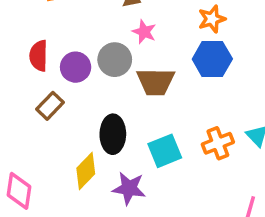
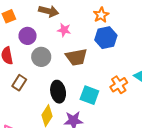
gray circle: (115, 60) -> (41, 57), moved
purple circle: (76, 67) -> (28, 36), moved
cyan square: (165, 151) -> (89, 95), turned -36

